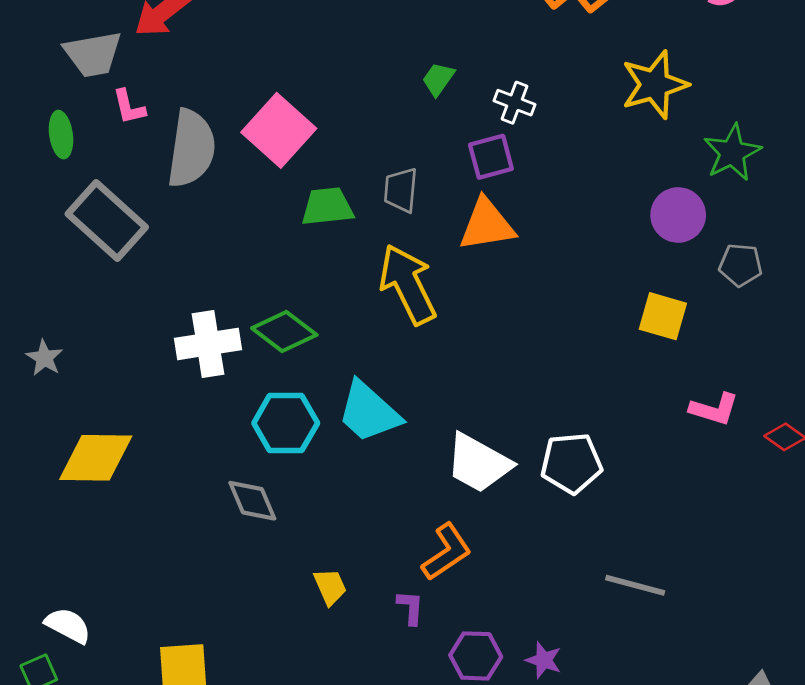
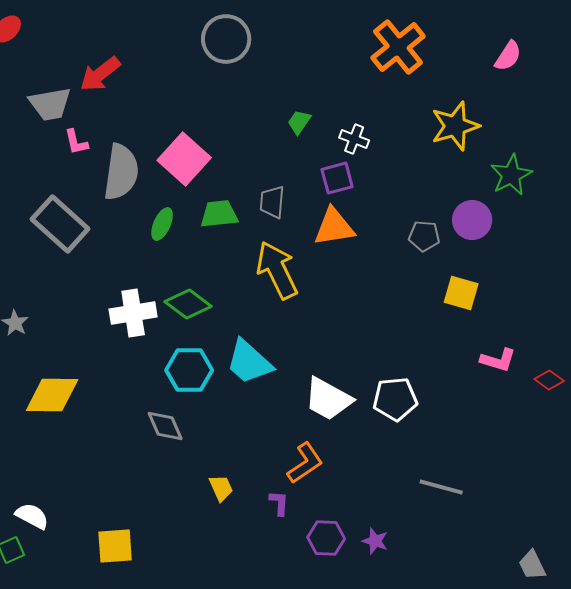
green ellipse: (61, 135) -> (162, 224), moved, turned 32
gray pentagon: (741, 265) -> (424, 236), moved

